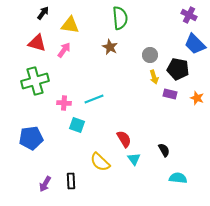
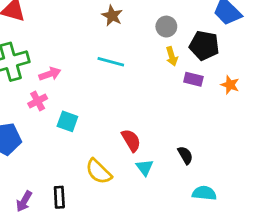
pink arrow: (64, 50) -> (50, 74), moved, turned 35
cyan line: (94, 99) -> (111, 62), moved, turned 36
pink cross: (64, 103) -> (38, 101), moved, turned -32

